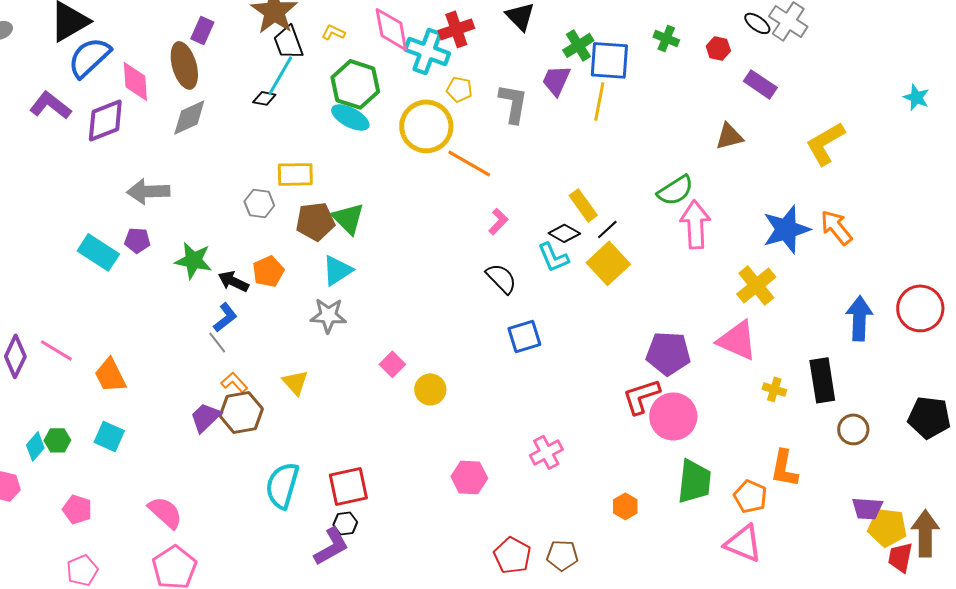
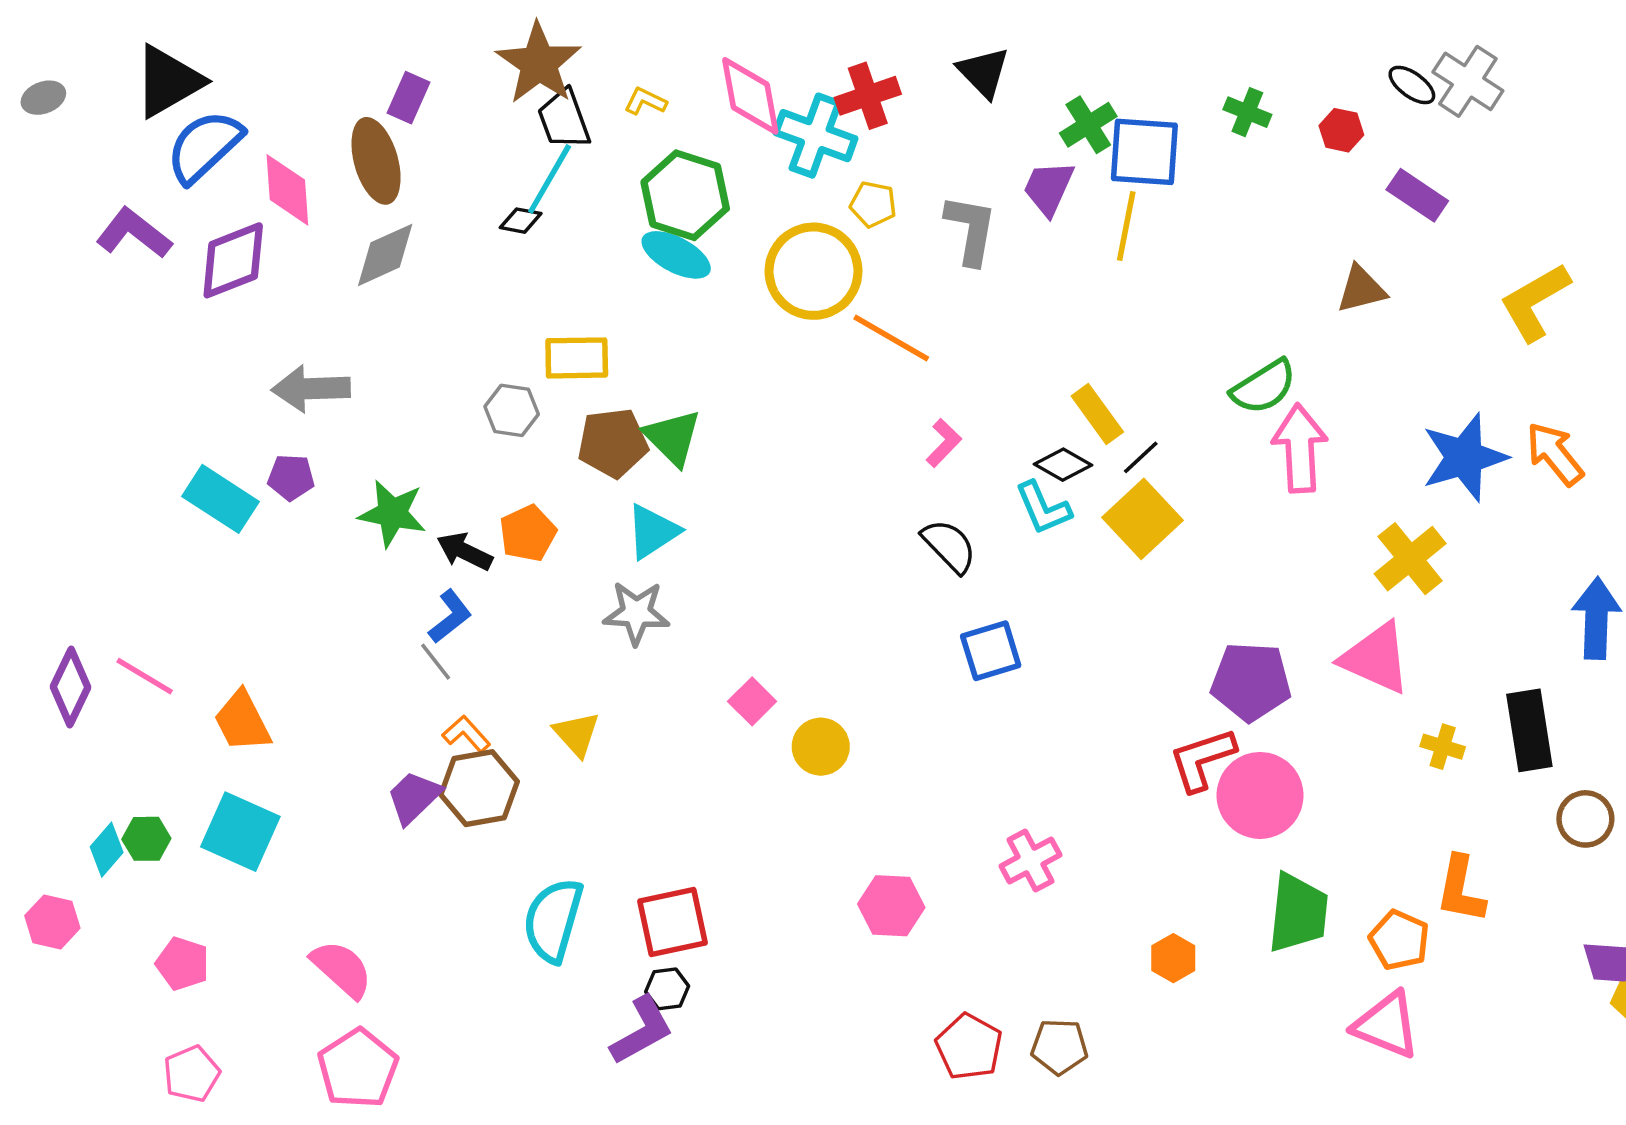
cyan square: (109, 436) -> (240, 832), size x1.4

